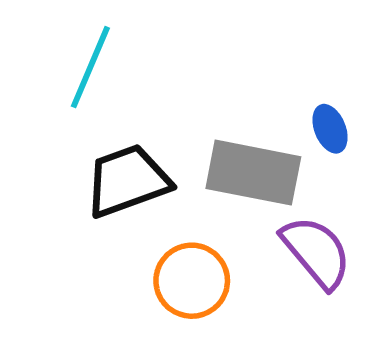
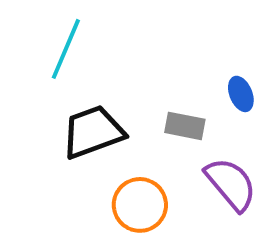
gray rectangle: (253, 173) -> (185, 126), size x0.6

